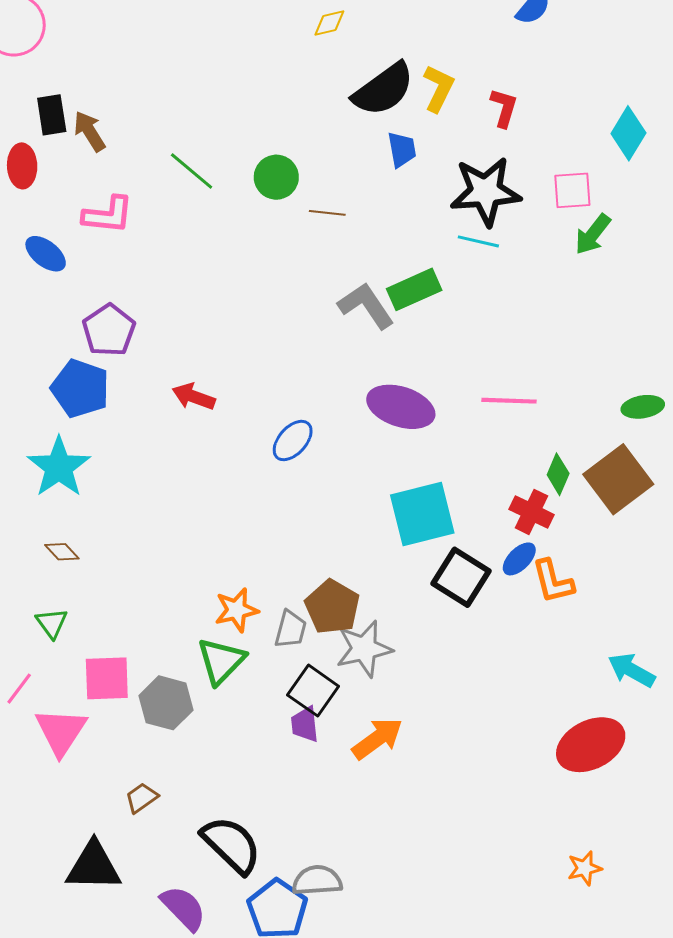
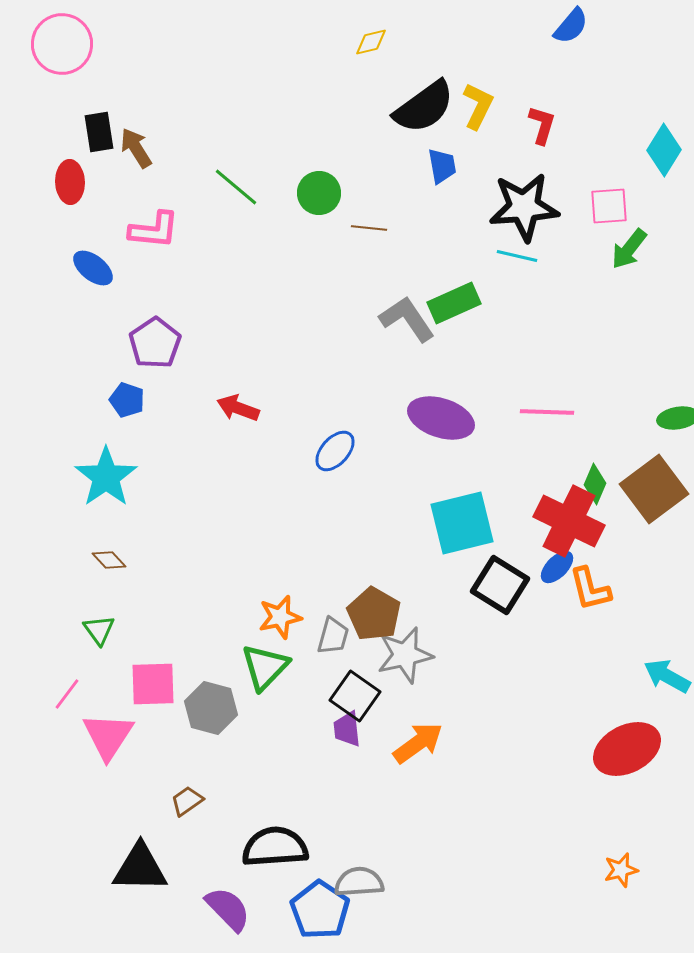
blue pentagon: (80, 388) -> (127, 400), size x0.6
red cross: (531, 512) -> (569, 521), size x1.6
black semicircle: (231, 845) -> (275, 847), turned -48

